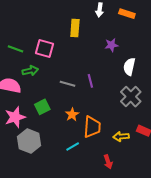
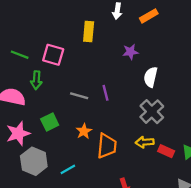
orange rectangle: (127, 14) -> (149, 16), turned -49
green arrow: (30, 71) -> (36, 80), turned 105
yellow arrow: (121, 137) -> (145, 142), moved
cyan line: (73, 147) -> (68, 169), moved

